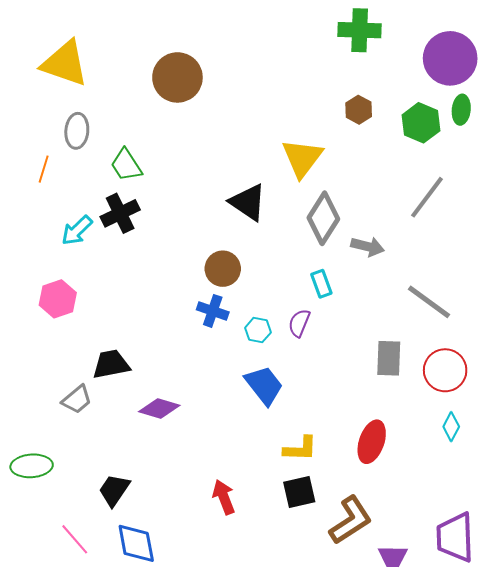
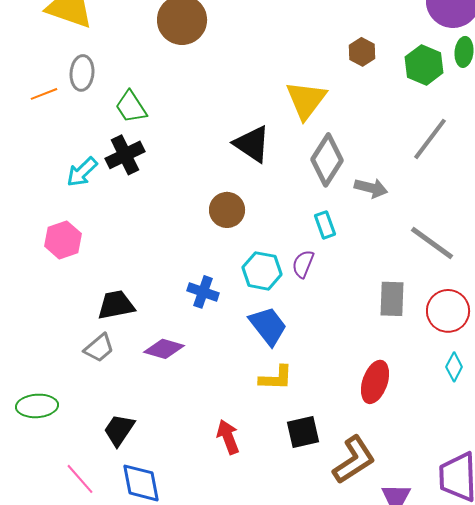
orange line: (44, 169) -> (44, 94), moved, turned 52
blue cross: (213, 311) -> (203, 292), moved
cyan hexagon: (258, 330) -> (262, 271), size x1.5
gray trapezoid: (77, 399) -> (99, 348), moved
yellow L-shape: (300, 449) -> (276, 378), moved

